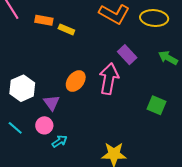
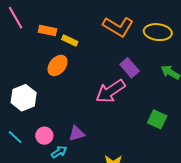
pink arrow: (109, 79) -> (110, 91), turned -136
orange ellipse: (76, 81) -> (58, 65), moved
purple triangle: (52, 103) -> (77, 133), moved, turned 48

